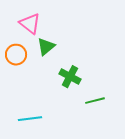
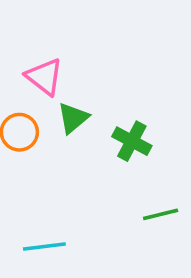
green cross: (70, 77) -> (132, 141), moved

